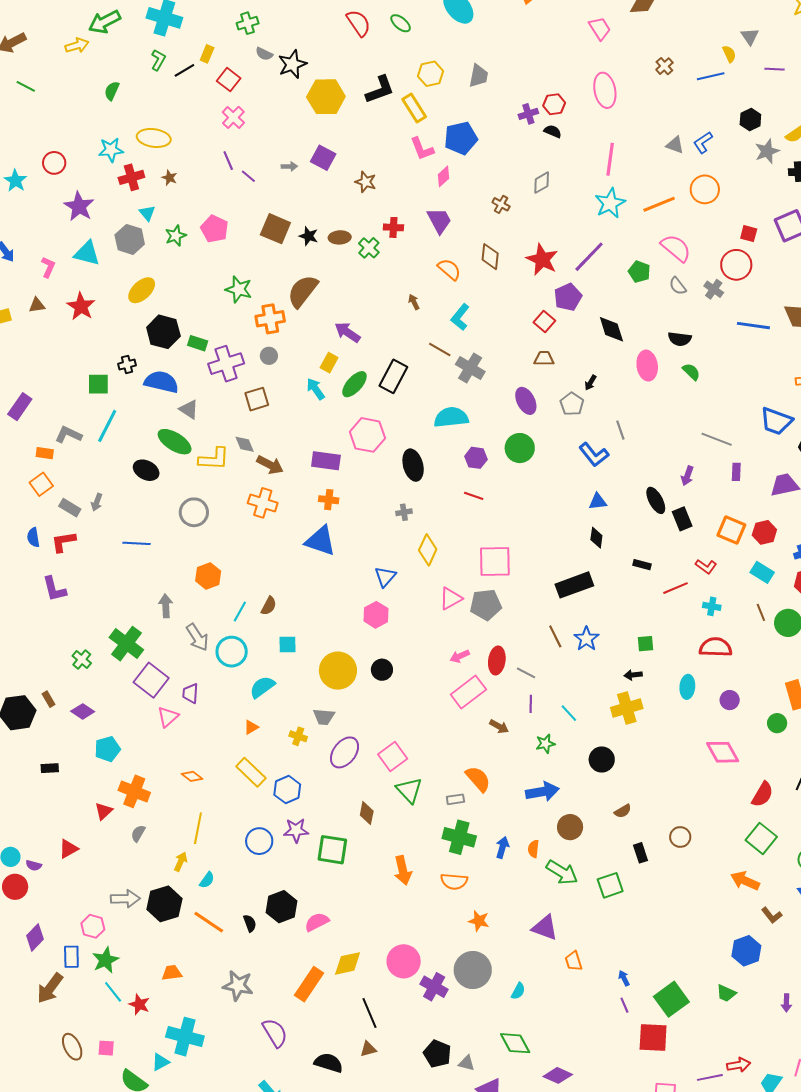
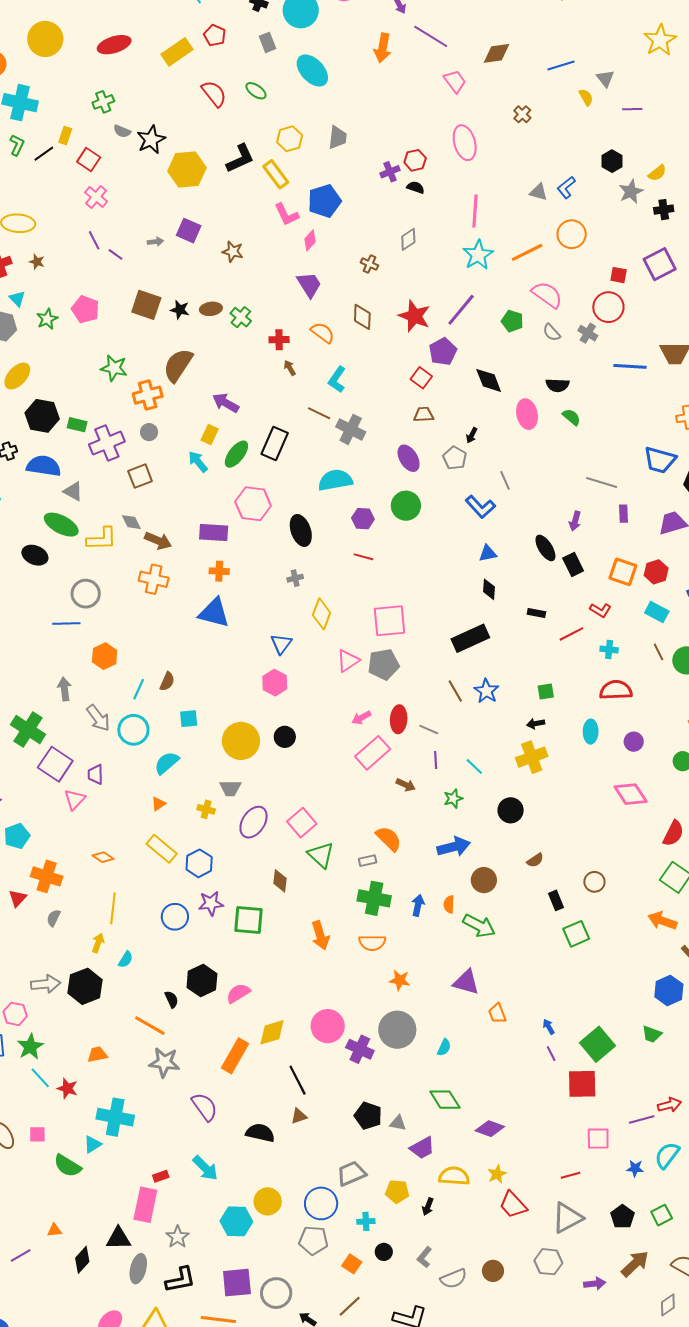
blue line: (711, 76) -> (561, 65), moved
red cross: (393, 227) -> (279, 340), moved
blue line: (136, 543) -> (66, 624), moved
green square: (610, 885) -> (576, 934), moved
orange line: (209, 922) -> (150, 1026), moved

